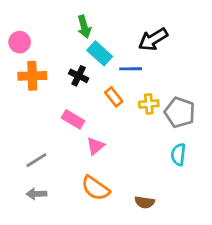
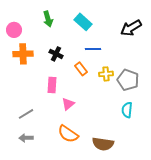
green arrow: (84, 27) -> (48, 19), moved
black arrow: (153, 39) -> (131, 28), moved
cyan rectangle: (100, 53) -> (83, 22), moved
pink rectangle: (73, 119) -> (52, 85), turned 63
brown semicircle: (145, 202) -> (103, 144), size x1.5

